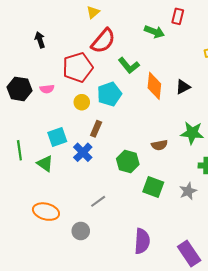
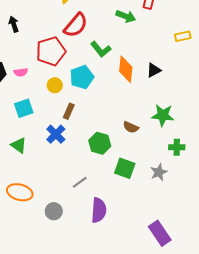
cyan square: (57, 137) -> (24, 108), moved
brown semicircle: (159, 145) -> (131, 127), turned 35
gray line: (98, 201) -> (80, 182), moved
purple semicircle: (142, 241) -> (99, 210), moved

